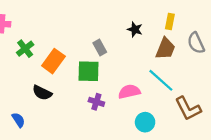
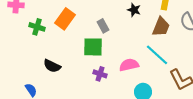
green cross: (25, 49) -> (37, 27), turned -35
orange rectangle: (53, 61) -> (65, 19), moved

